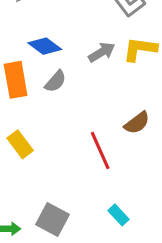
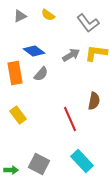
brown semicircle: (137, 123) -> (94, 101), turned -42
cyan rectangle: (118, 215) -> (82, 161), size x1.6

